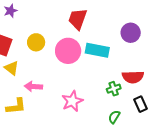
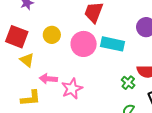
green cross: (114, 89) -> (128, 83), turned -32
pink star: (72, 101) -> (72, 89), moved

